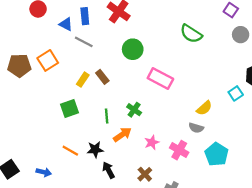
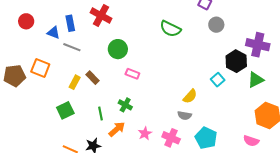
orange square: (48, 60) -> (40, 68), turned -30
pink rectangle: (160, 78) -> (132, 74), moved, size x0.6

